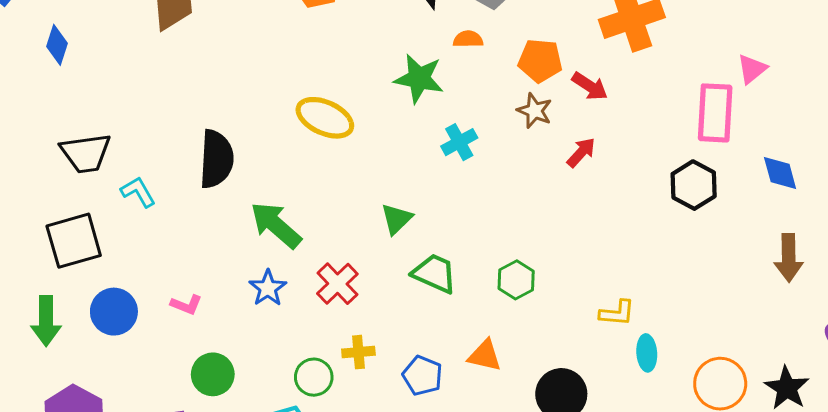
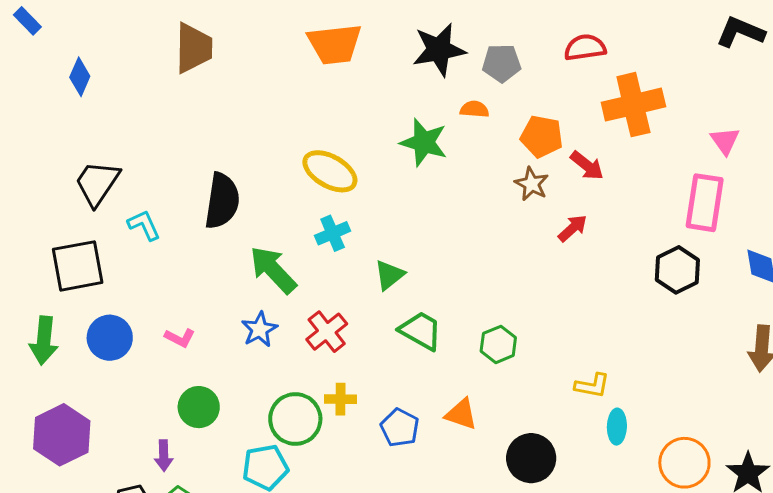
pink triangle: (752, 69) -> (725, 141), moved, turned -32
cyan cross: (459, 142) -> (333, 233), moved
black trapezoid: (86, 153) -> (97, 183), turned 126
green circle: (314, 377) -> (295, 419), size x1.4

